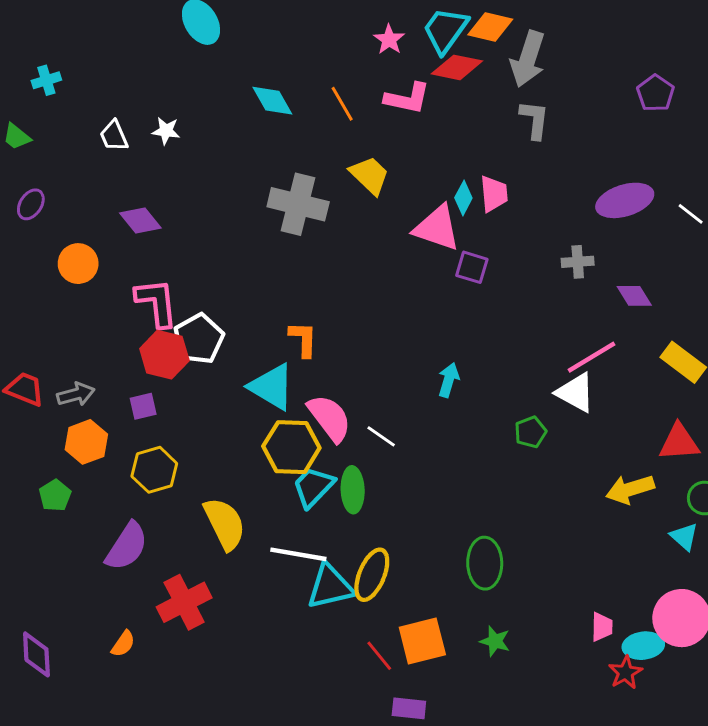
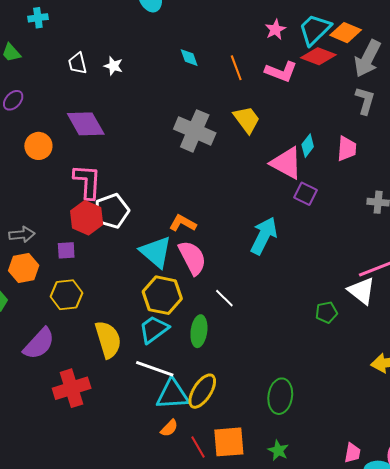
cyan diamond: (272, 101) -> (189, 58), size x0.7
pink trapezoid: (494, 194) -> (347, 149), moved
purple diamond: (140, 220) -> (86, 124), size x1.4
orange L-shape: (303, 339) -> (183, 223), turned -72
cyan arrow: (449, 380) -> (264, 236), moved, size x1.6
pink semicircle: (330, 418) -> (192, 258), moved
cyan trapezoid: (313, 487) -> (154, 329), moved
orange semicircle: (123, 644) -> (169, 428), moved

